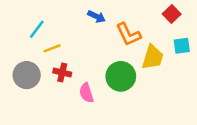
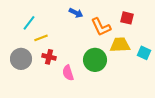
red square: (172, 14) -> (127, 18), moved, turned -32
cyan square: (182, 46) -> (144, 53), moved, turned 32
yellow trapezoid: (153, 57) -> (120, 45), turned -110

